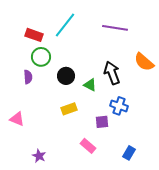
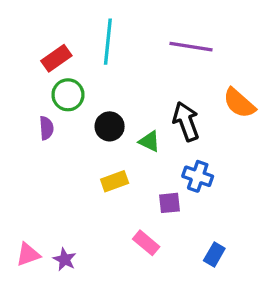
cyan line: (65, 25) -> (108, 42), turned -32
red rectangle: (34, 35) -> (56, 58), turned -54
pink triangle: (17, 119) -> (28, 254), moved, turned -42

